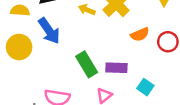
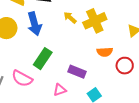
green rectangle: (87, 64) -> (43, 59), moved, turned 45

